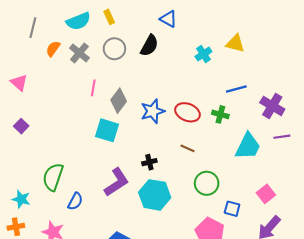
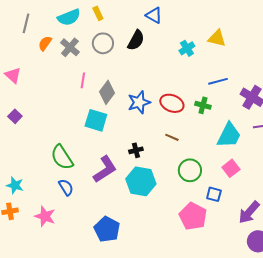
green semicircle: (53, 177) -> (62, 157), moved, turned -52
pink square: (266, 194) -> (231, 168), moved
blue semicircle: (75, 201) -> (66, 187), turned -60

